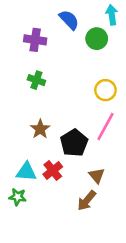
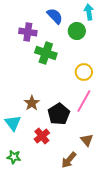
green cross: (36, 80) -> (46, 53), moved, size x1.5
cyan triangle: (26, 172) -> (13, 123), moved, turned 48
brown triangle: (97, 175) -> (87, 140), moved

